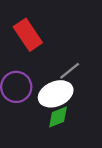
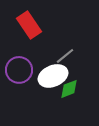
green diamond: (58, 117) -> (69, 89), moved

